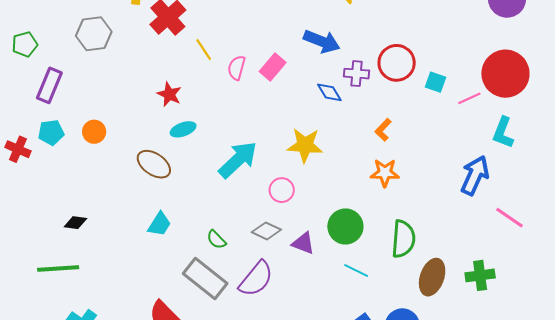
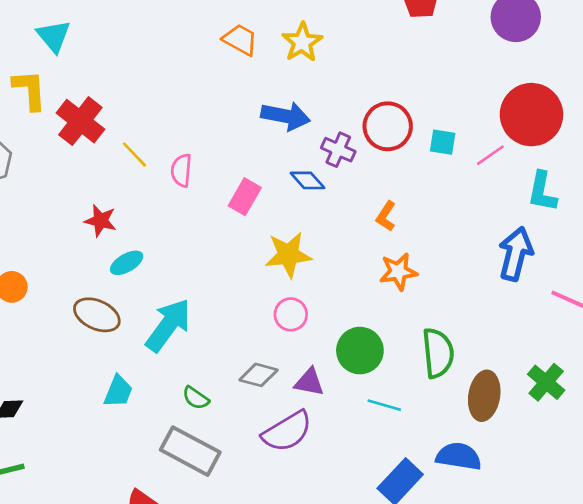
pink rectangle: (273, 67) -> (245, 197), moved
purple cross: (356, 74) -> (338, 150), turned 30
cyan arrow: (238, 160) -> (168, 325), moved
pink circle: (282, 190) -> (291, 314), moved
green cross: (480, 275) -> (546, 382), turned -32
purple semicircle: (256, 279) -> (287, 431), moved, turned 30

